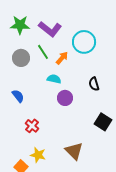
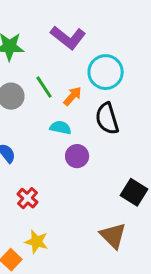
purple L-shape: (50, 29) -> (68, 38), moved
black semicircle: (94, 84) -> (107, 119), moved, size x1.5
brown triangle: (74, 151) -> (113, 236), moved

